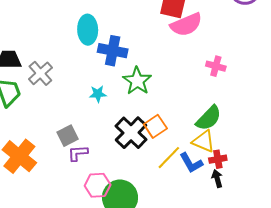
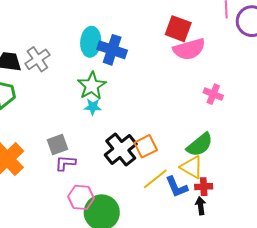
blue cross: (113, 51) -> (112, 50), moved
gray cross: (40, 73) -> (37, 59), moved
green star: (137, 81) -> (92, 86), moved

